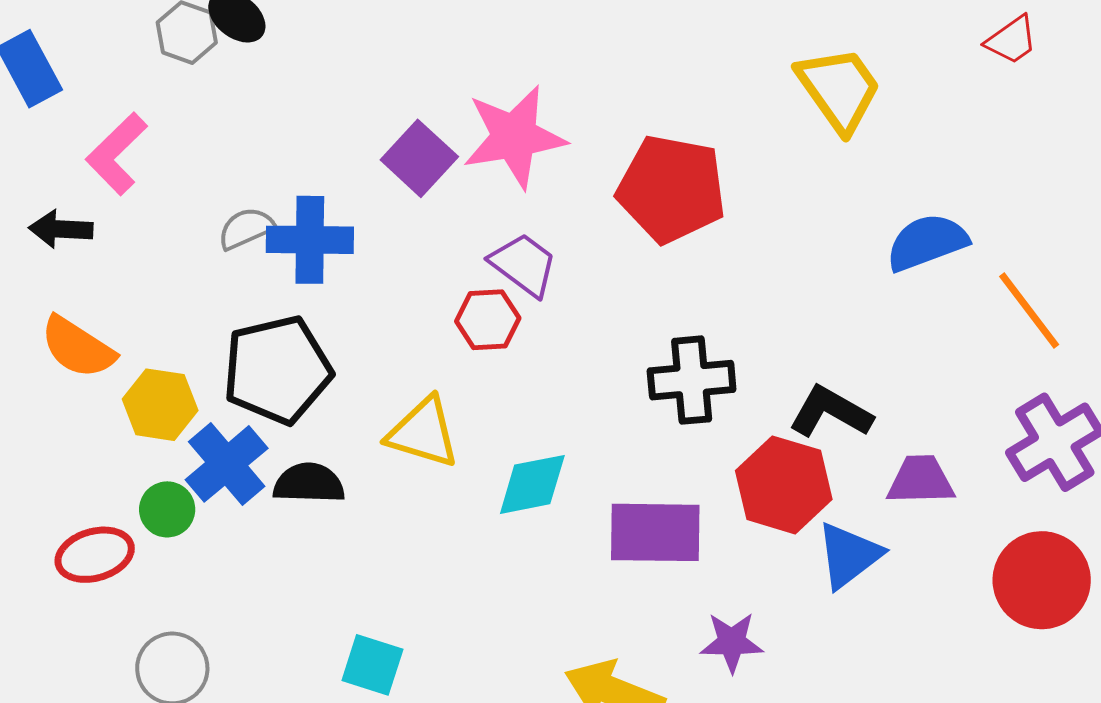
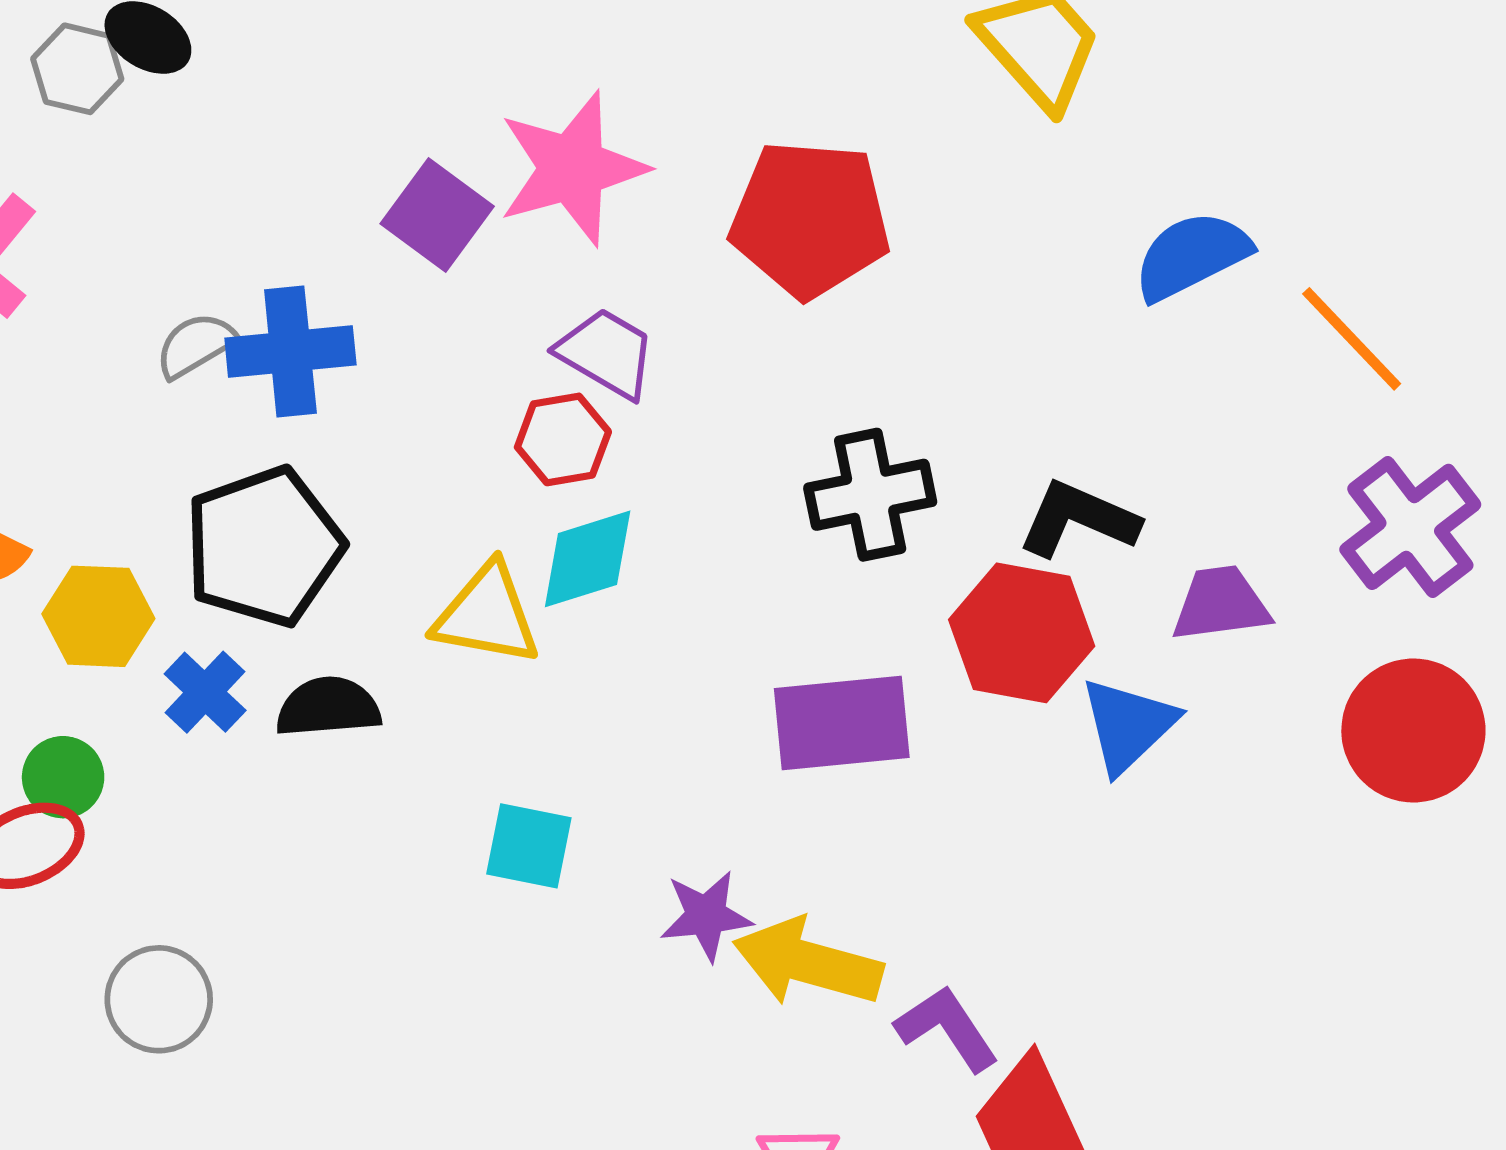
blue cross: (227, 464) -> (205, 692), size x0.7
cyan diamond: (532, 484) -> (588, 559), moved
green circle: (167, 509) -> (63, 777), moved
purple star: (732, 642) -> (706, 916), moved
cyan square: (372, 665) -> (529, 846), moved

